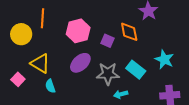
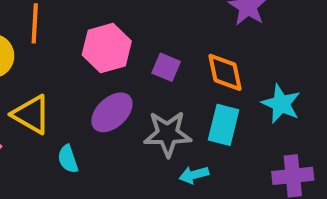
orange diamond: (129, 32) -> (225, 72), moved
cyan rectangle: (136, 70) -> (224, 125), turned 66
cyan semicircle: (50, 86) -> (68, 159), moved

